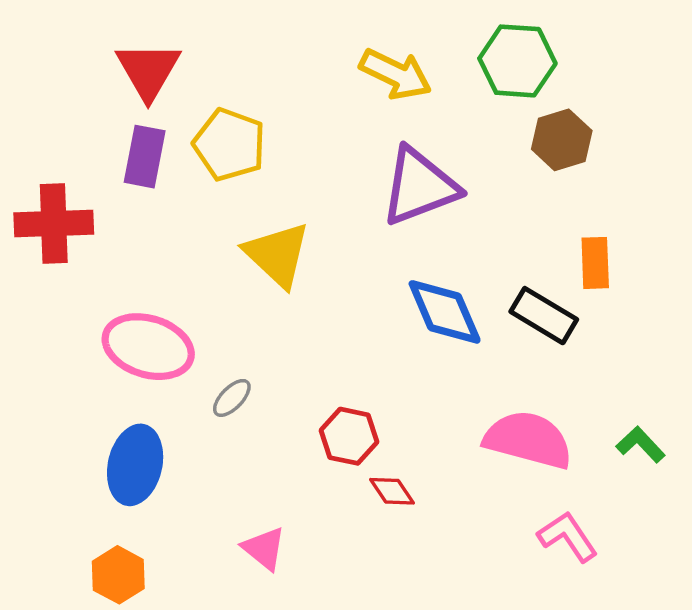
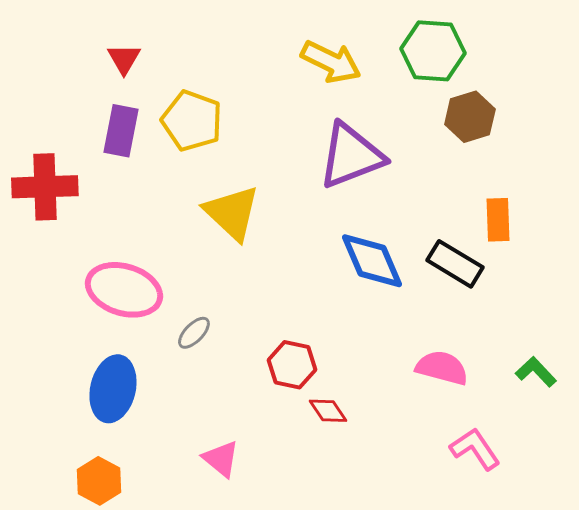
red triangle: (148, 71) -> (124, 59), size x0.6
pink semicircle: (528, 440) -> (442, 368), size x0.7

